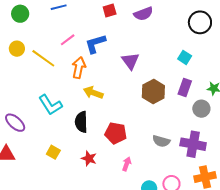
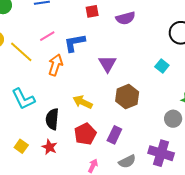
purple rectangle: (185, 88) -> (114, 135), moved
yellow arrow: (93, 93) -> (83, 102), moved
red pentagon: (116, 133) -> (85, 134), turned 30
gray semicircle: (161, 141) -> (127, 162), moved, turned -48
red star: (89, 158) -> (49, 147), moved

